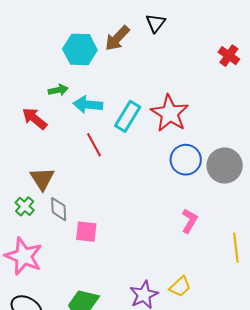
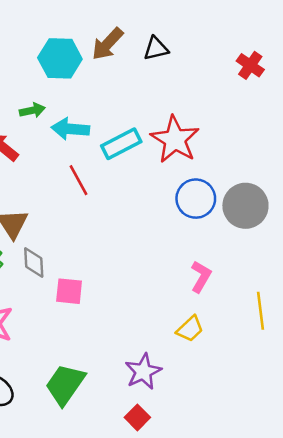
black triangle: (156, 23) -> (156, 48), moved, turned 40
cyan rectangle: (128, 116) -> (121, 144), turned 32
yellow trapezoid: (180, 287) -> (190, 329), moved

